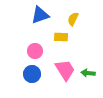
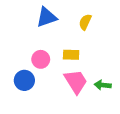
yellow rectangle: (61, 37) -> (71, 55), moved
blue circle: (32, 74) -> (24, 80), moved

